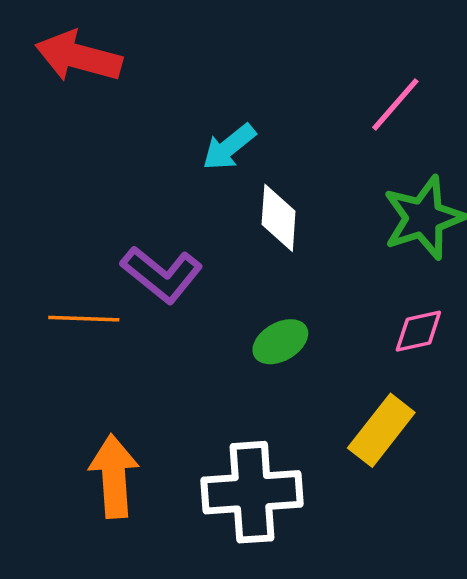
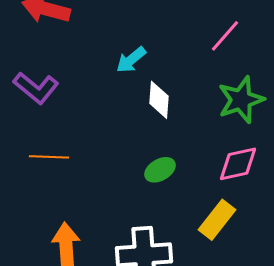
purple L-shape: (162, 274) -> (36, 88), moved
pink diamond: (418, 331) -> (238, 164), size x1.4

